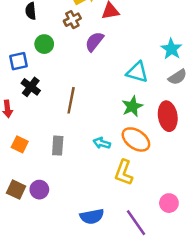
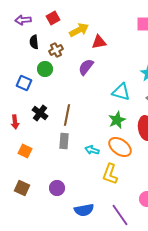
brown cross: (72, 20) -> (56, 50), moved
blue square: (19, 61) -> (24, 83), turned 35
black cross: (31, 87) -> (40, 113), moved
gray rectangle: (58, 146) -> (64, 141), moved
purple circle: (39, 190) -> (57, 188), moved

